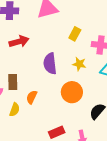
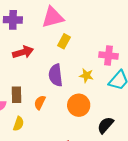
yellow rectangle: (75, 34) -> (64, 41), moved
orange semicircle: (32, 97) -> (40, 103), moved

